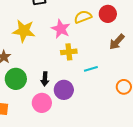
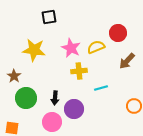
yellow semicircle: (83, 17) -> (96, 47), moved

